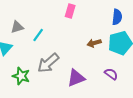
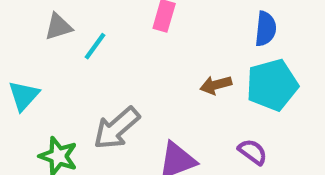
gray triangle: (17, 27) -> (58, 27), moved
cyan line: (38, 35) -> (95, 46), moved

